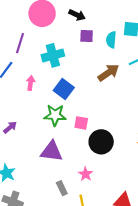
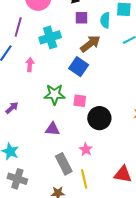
brown arrow: (108, 73) -> (90, 44), moved
blue square: (64, 89) -> (79, 67), moved
purple triangle: (52, 151) -> (52, 129), size x0.7
gray rectangle: (62, 188) -> (64, 164), size x1.5

